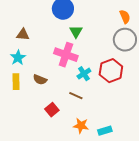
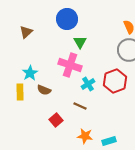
brown triangle: (23, 35) -> (26, 32), moved, turned -48
cyan star: (18, 58) -> (30, 73), moved

